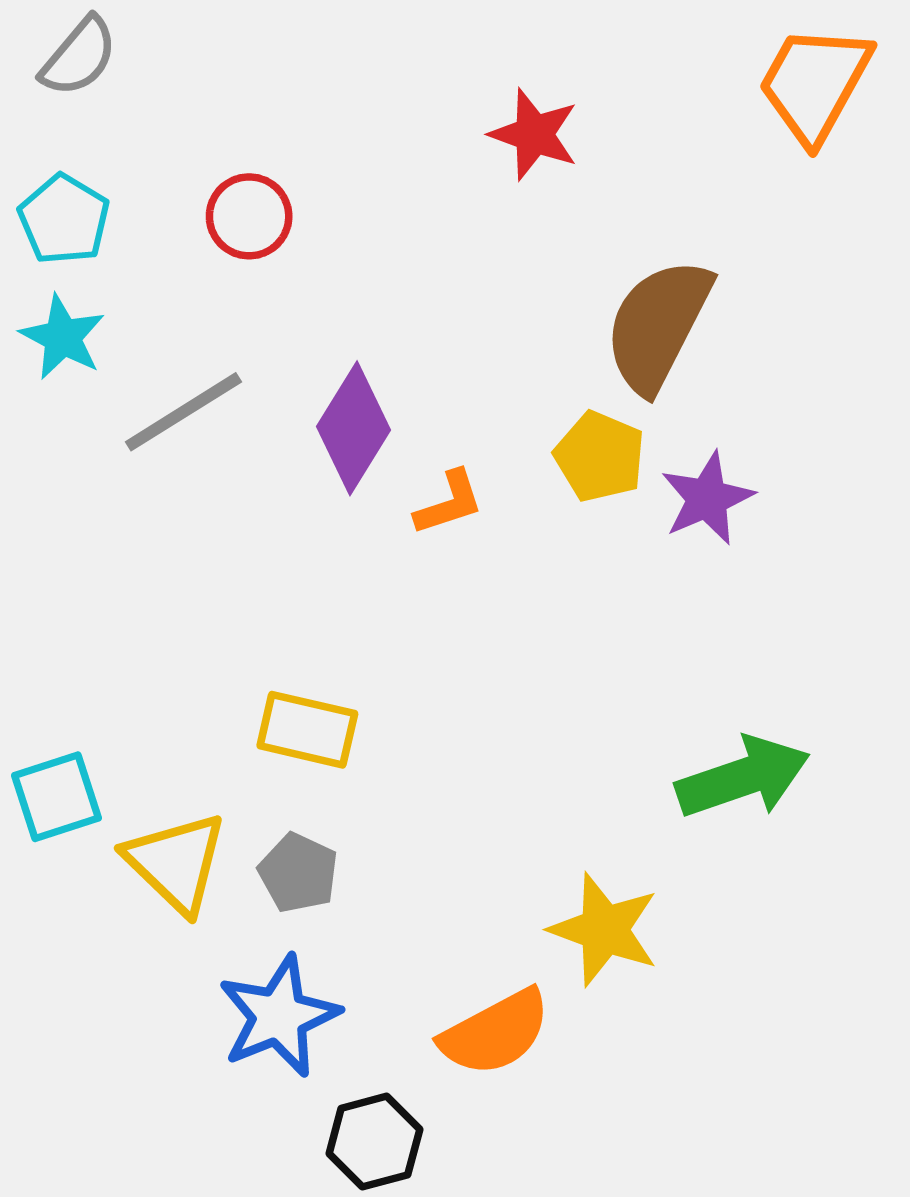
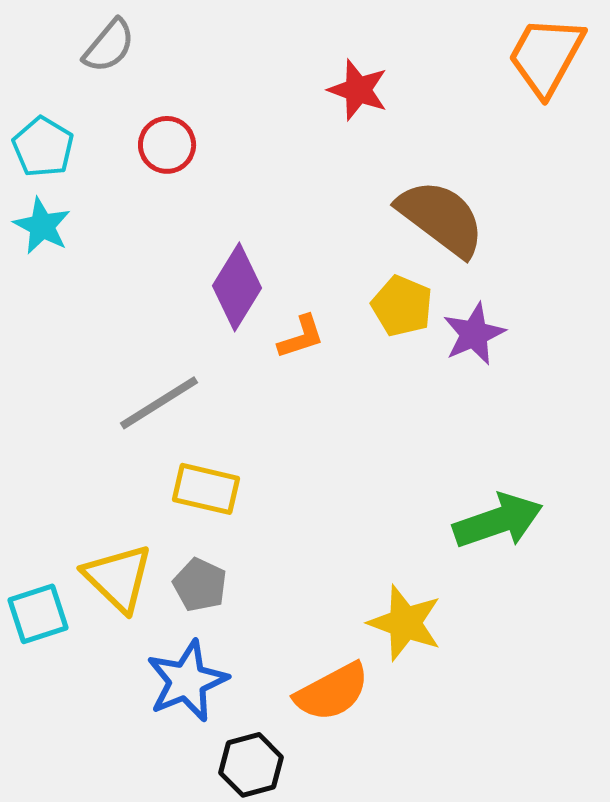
gray semicircle: (79, 57) -> (109, 46), moved
brown semicircle: (658, 325) -> (441, 218), turned 100
gray line: (183, 412) -> (159, 403), moved
cyan square: (57, 797) -> (38, 614), moved

